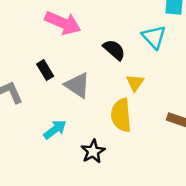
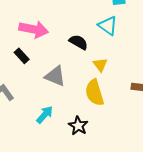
black rectangle: (45, 70) -> (22, 56), moved

